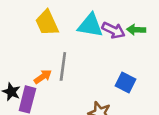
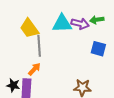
gray line: (63, 66) -> (39, 46), moved
blue square: (125, 82) -> (98, 49), moved

